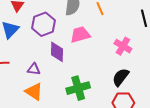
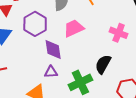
purple triangle: (34, 69) -> (51, 72), moved
black semicircle: (121, 77) -> (103, 64), moved

